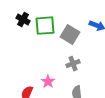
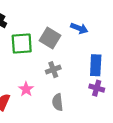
green square: (45, 26) -> (22, 43), moved

